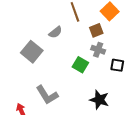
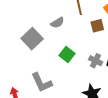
gray cross: (98, 50) -> (96, 61), moved
green square: (80, 65) -> (67, 54), moved

